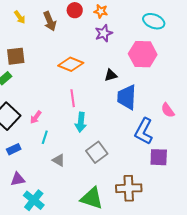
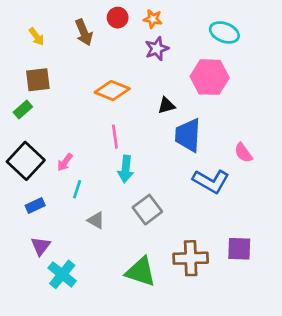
yellow arrow: (20, 17) -> (36, 37), moved
blue L-shape: (144, 131) -> (211, 181), turned -88
purple square: (159, 157) -> (239, 249), moved
purple triangle: (18, 179) -> (41, 246), turned -42

